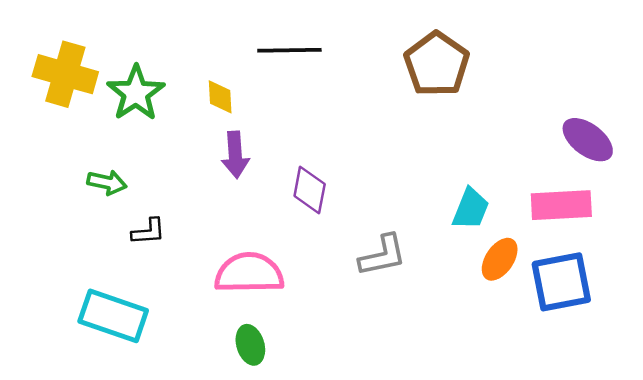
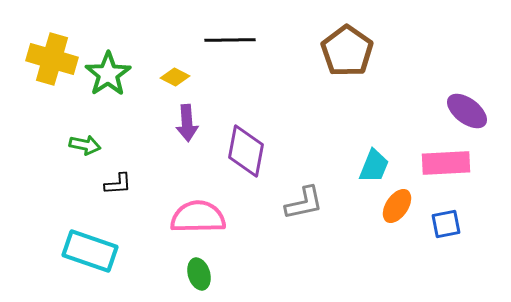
yellow diamond: (220, 97) -> (175, 77), turned -60
purple diamond: (310, 190) -> (246, 151), size x1.4
blue square: (561, 282) -> (446, 224), size x0.6

